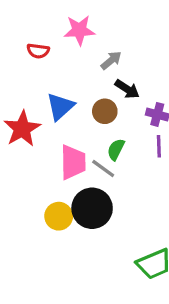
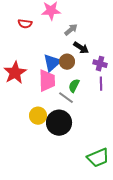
blue triangle: (60, 107) -> (52, 63), moved
pink trapezoid: (73, 162) -> (47, 81), moved
yellow circle: (59, 216) -> (38, 116), moved

